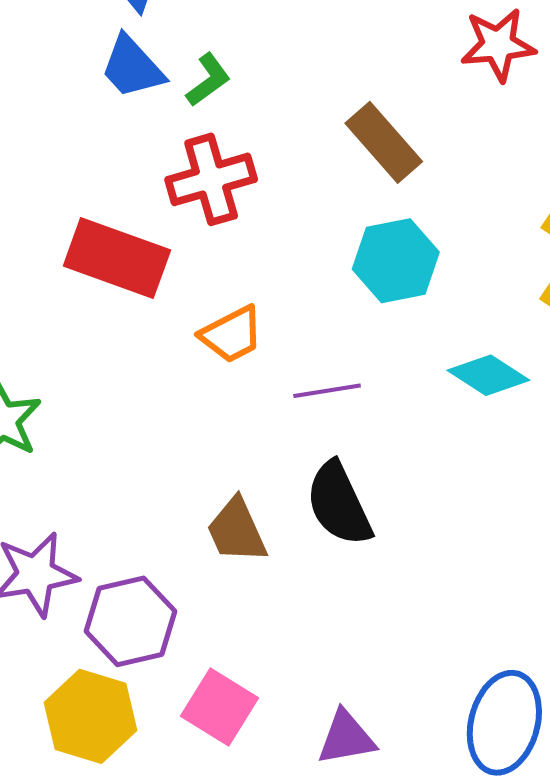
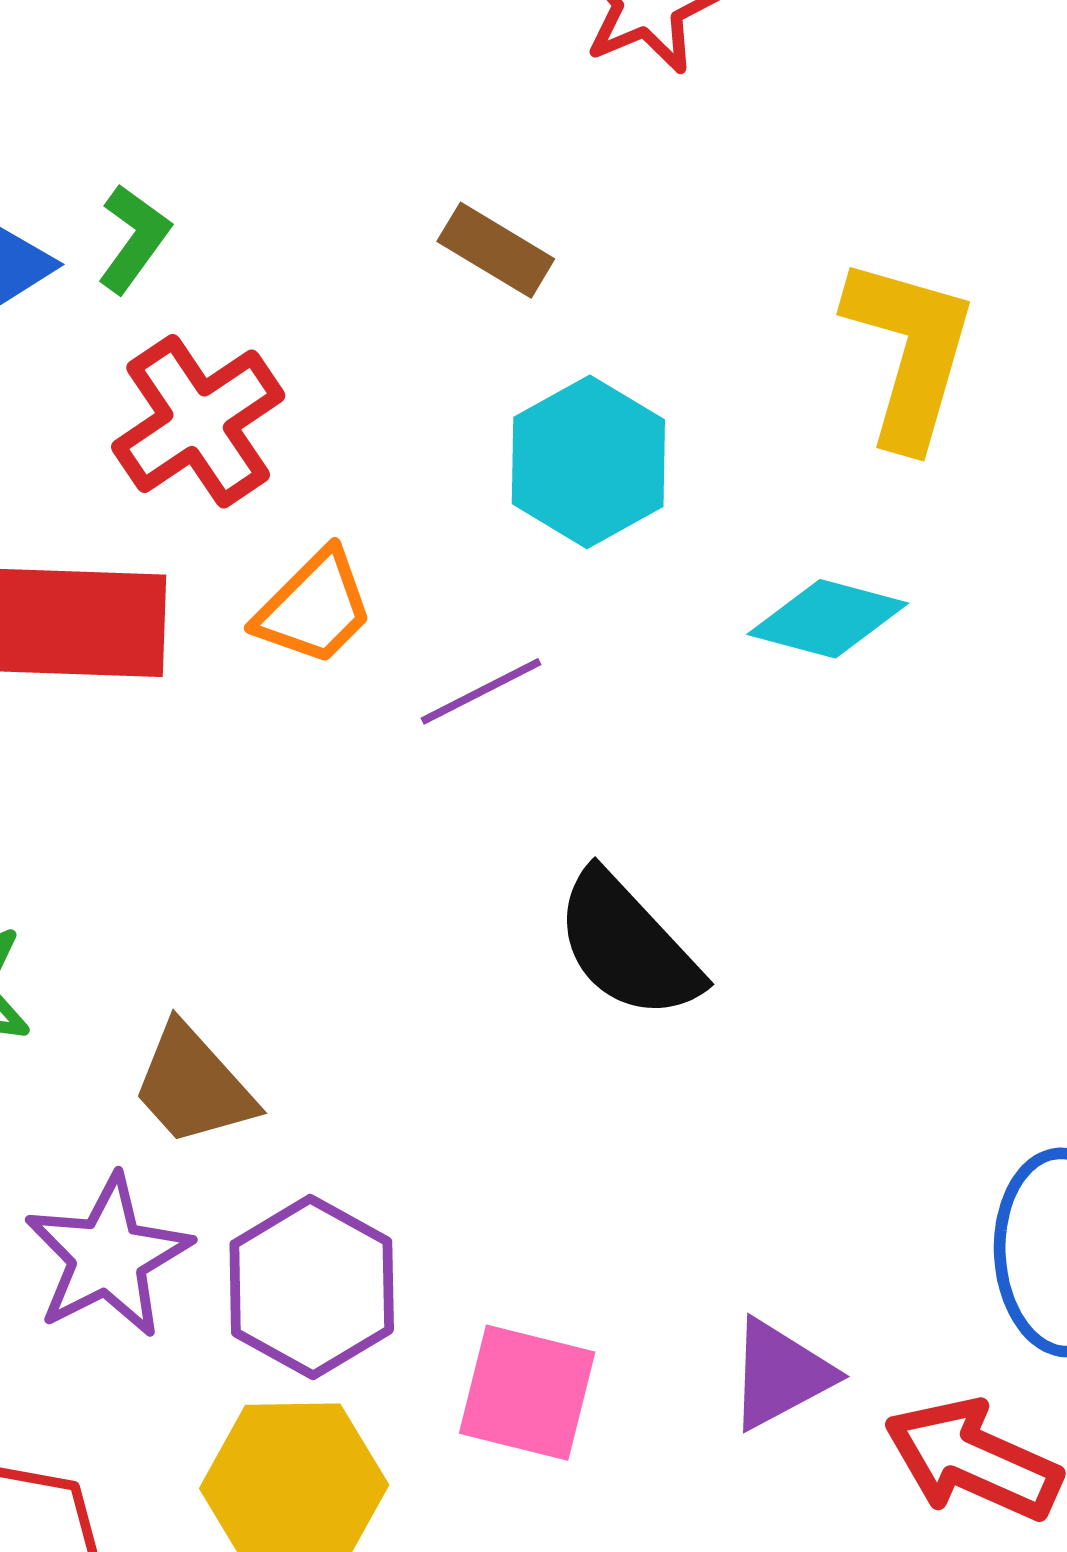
brown rectangle: (384, 142) -> (496, 250), size x0.7
orange trapezoid: (232, 334) -> (314, 608), moved
purple line: (327, 391) -> (481, 691), moved
brown trapezoid: (237, 531) -> (193, 1085), moved

